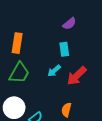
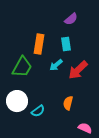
orange rectangle: (17, 43) -> (39, 44), moved

